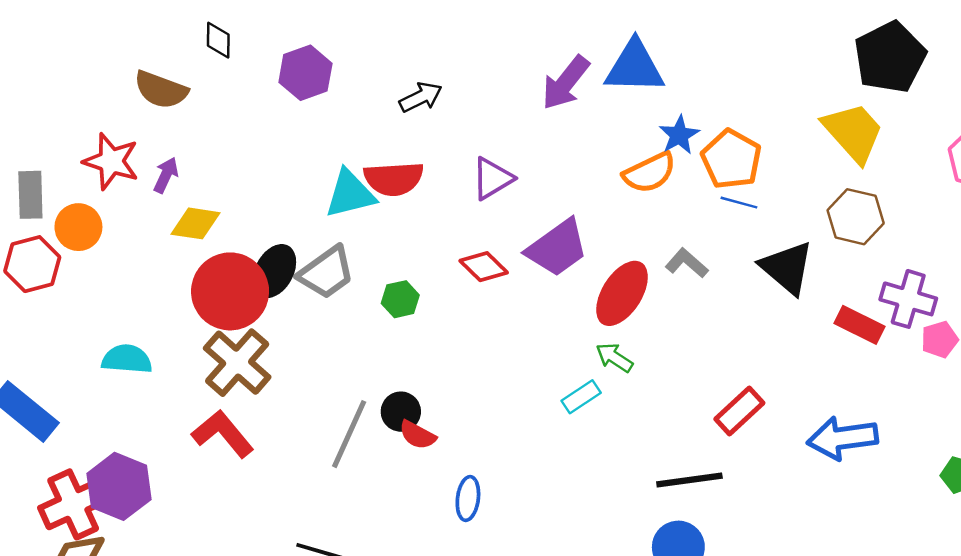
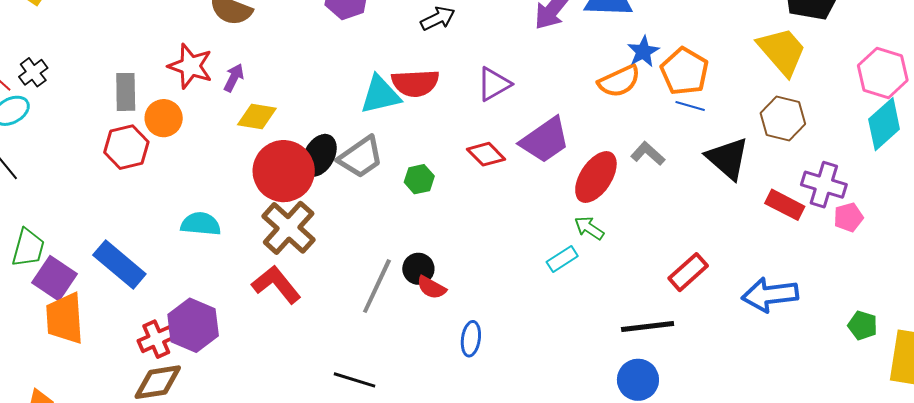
red cross: (73, 504) -> (156, 339), size x0.7

